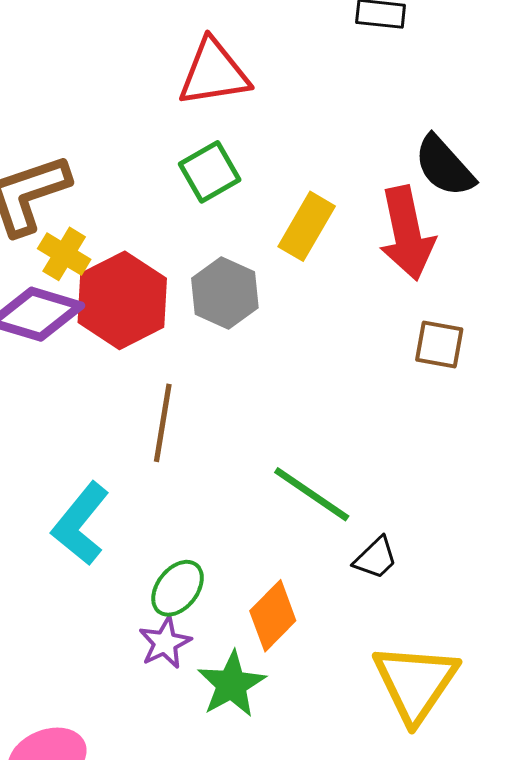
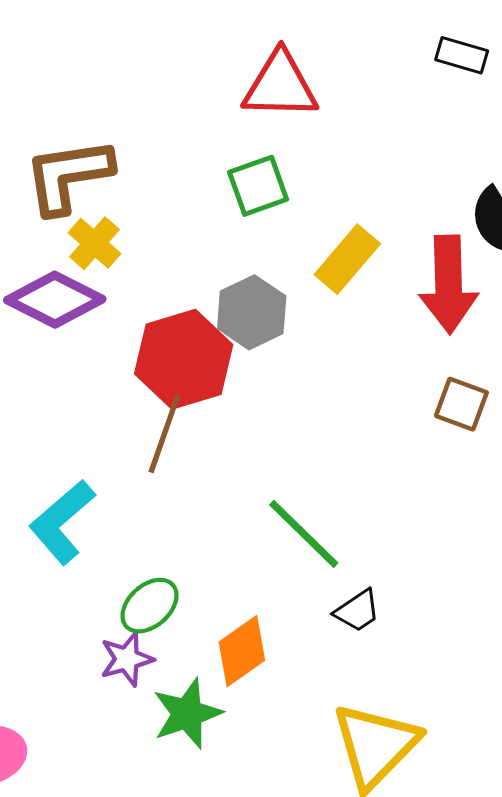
red hexagon: (122, 300) -> (184, 359), moved

